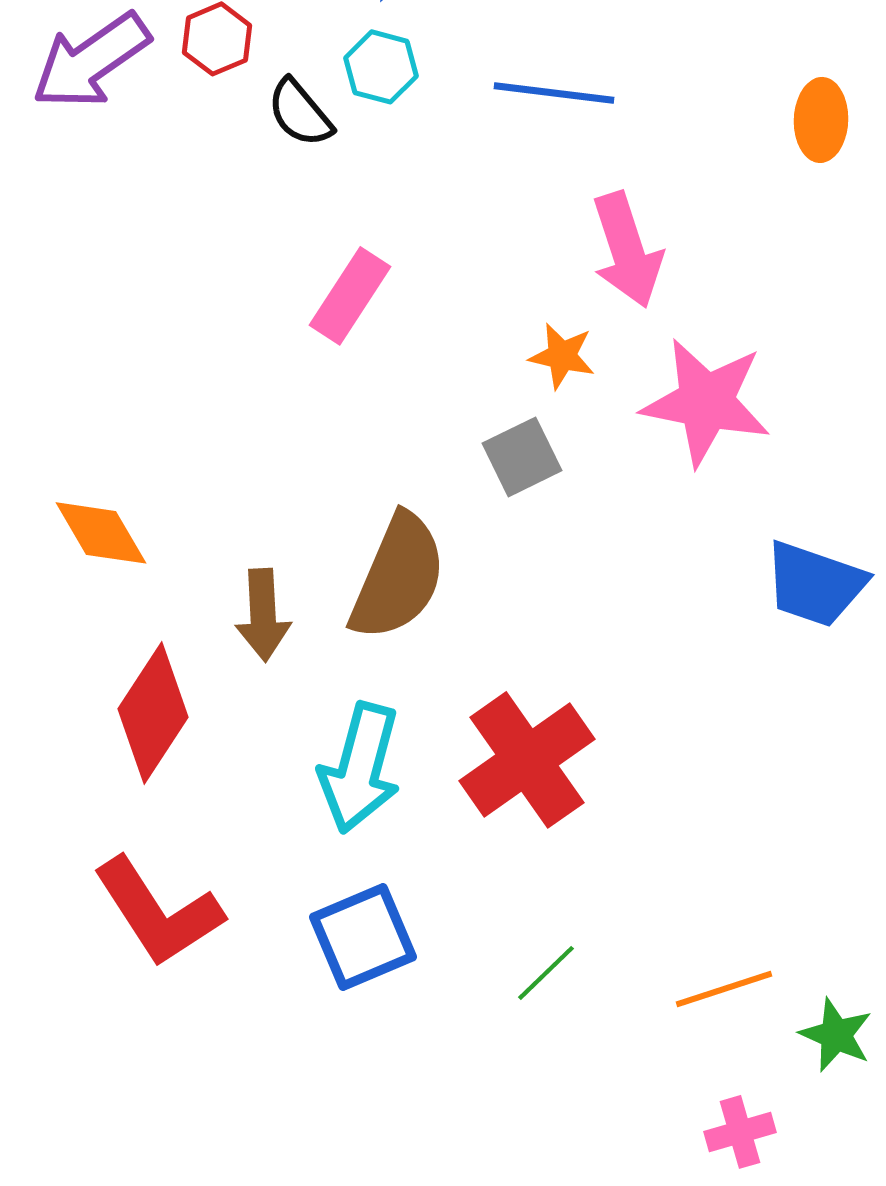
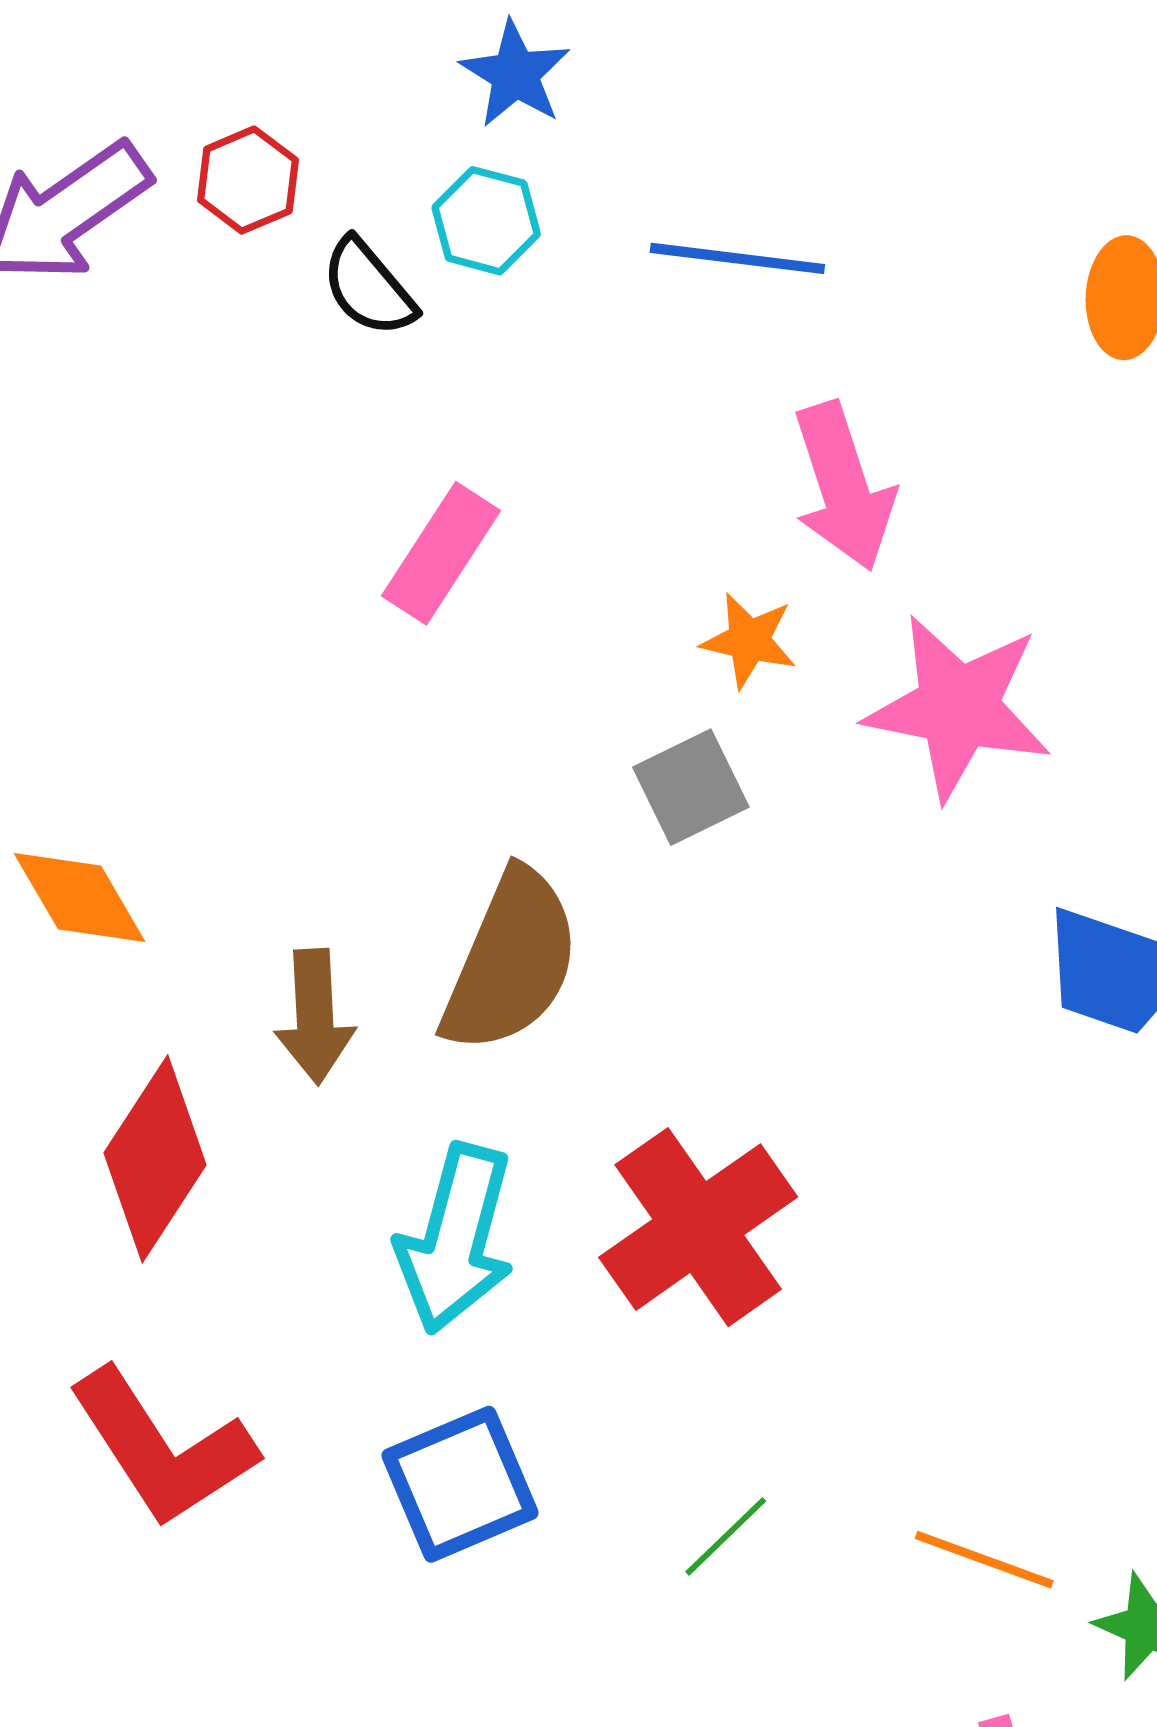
orange line: (724, 989) -> (984, 1560), turned 38

